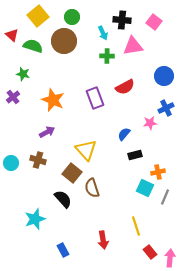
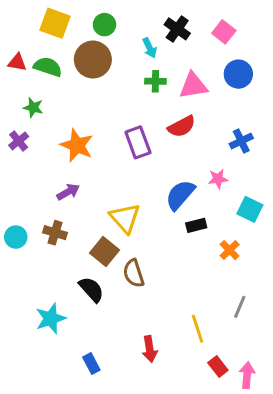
yellow square: (38, 16) -> (55, 23), turned -30
black cross: (122, 20) -> (177, 29), turned 30
red triangle: (12, 35) -> (17, 62), moved, turned -32
pink triangle: (133, 46) -> (193, 86), moved
blue circle: (164, 76) -> (238, 74), moved
blue cross: (166, 108) -> (241, 141), moved
blue semicircle: (124, 134) -> (180, 195), size x1.6
orange cross: (158, 172) -> (230, 250), turned -32
cyan square: (145, 188) -> (250, 209), moved
gray line: (165, 197) -> (240, 307), moved

